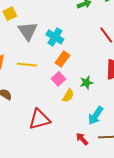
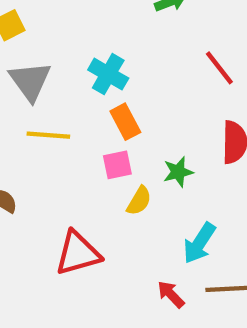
gray triangle: (28, 31) -> (30, 81), moved
orange rectangle: (62, 59) -> (125, 122), turned -63
pink square: (58, 79) -> (117, 165), turned 32

